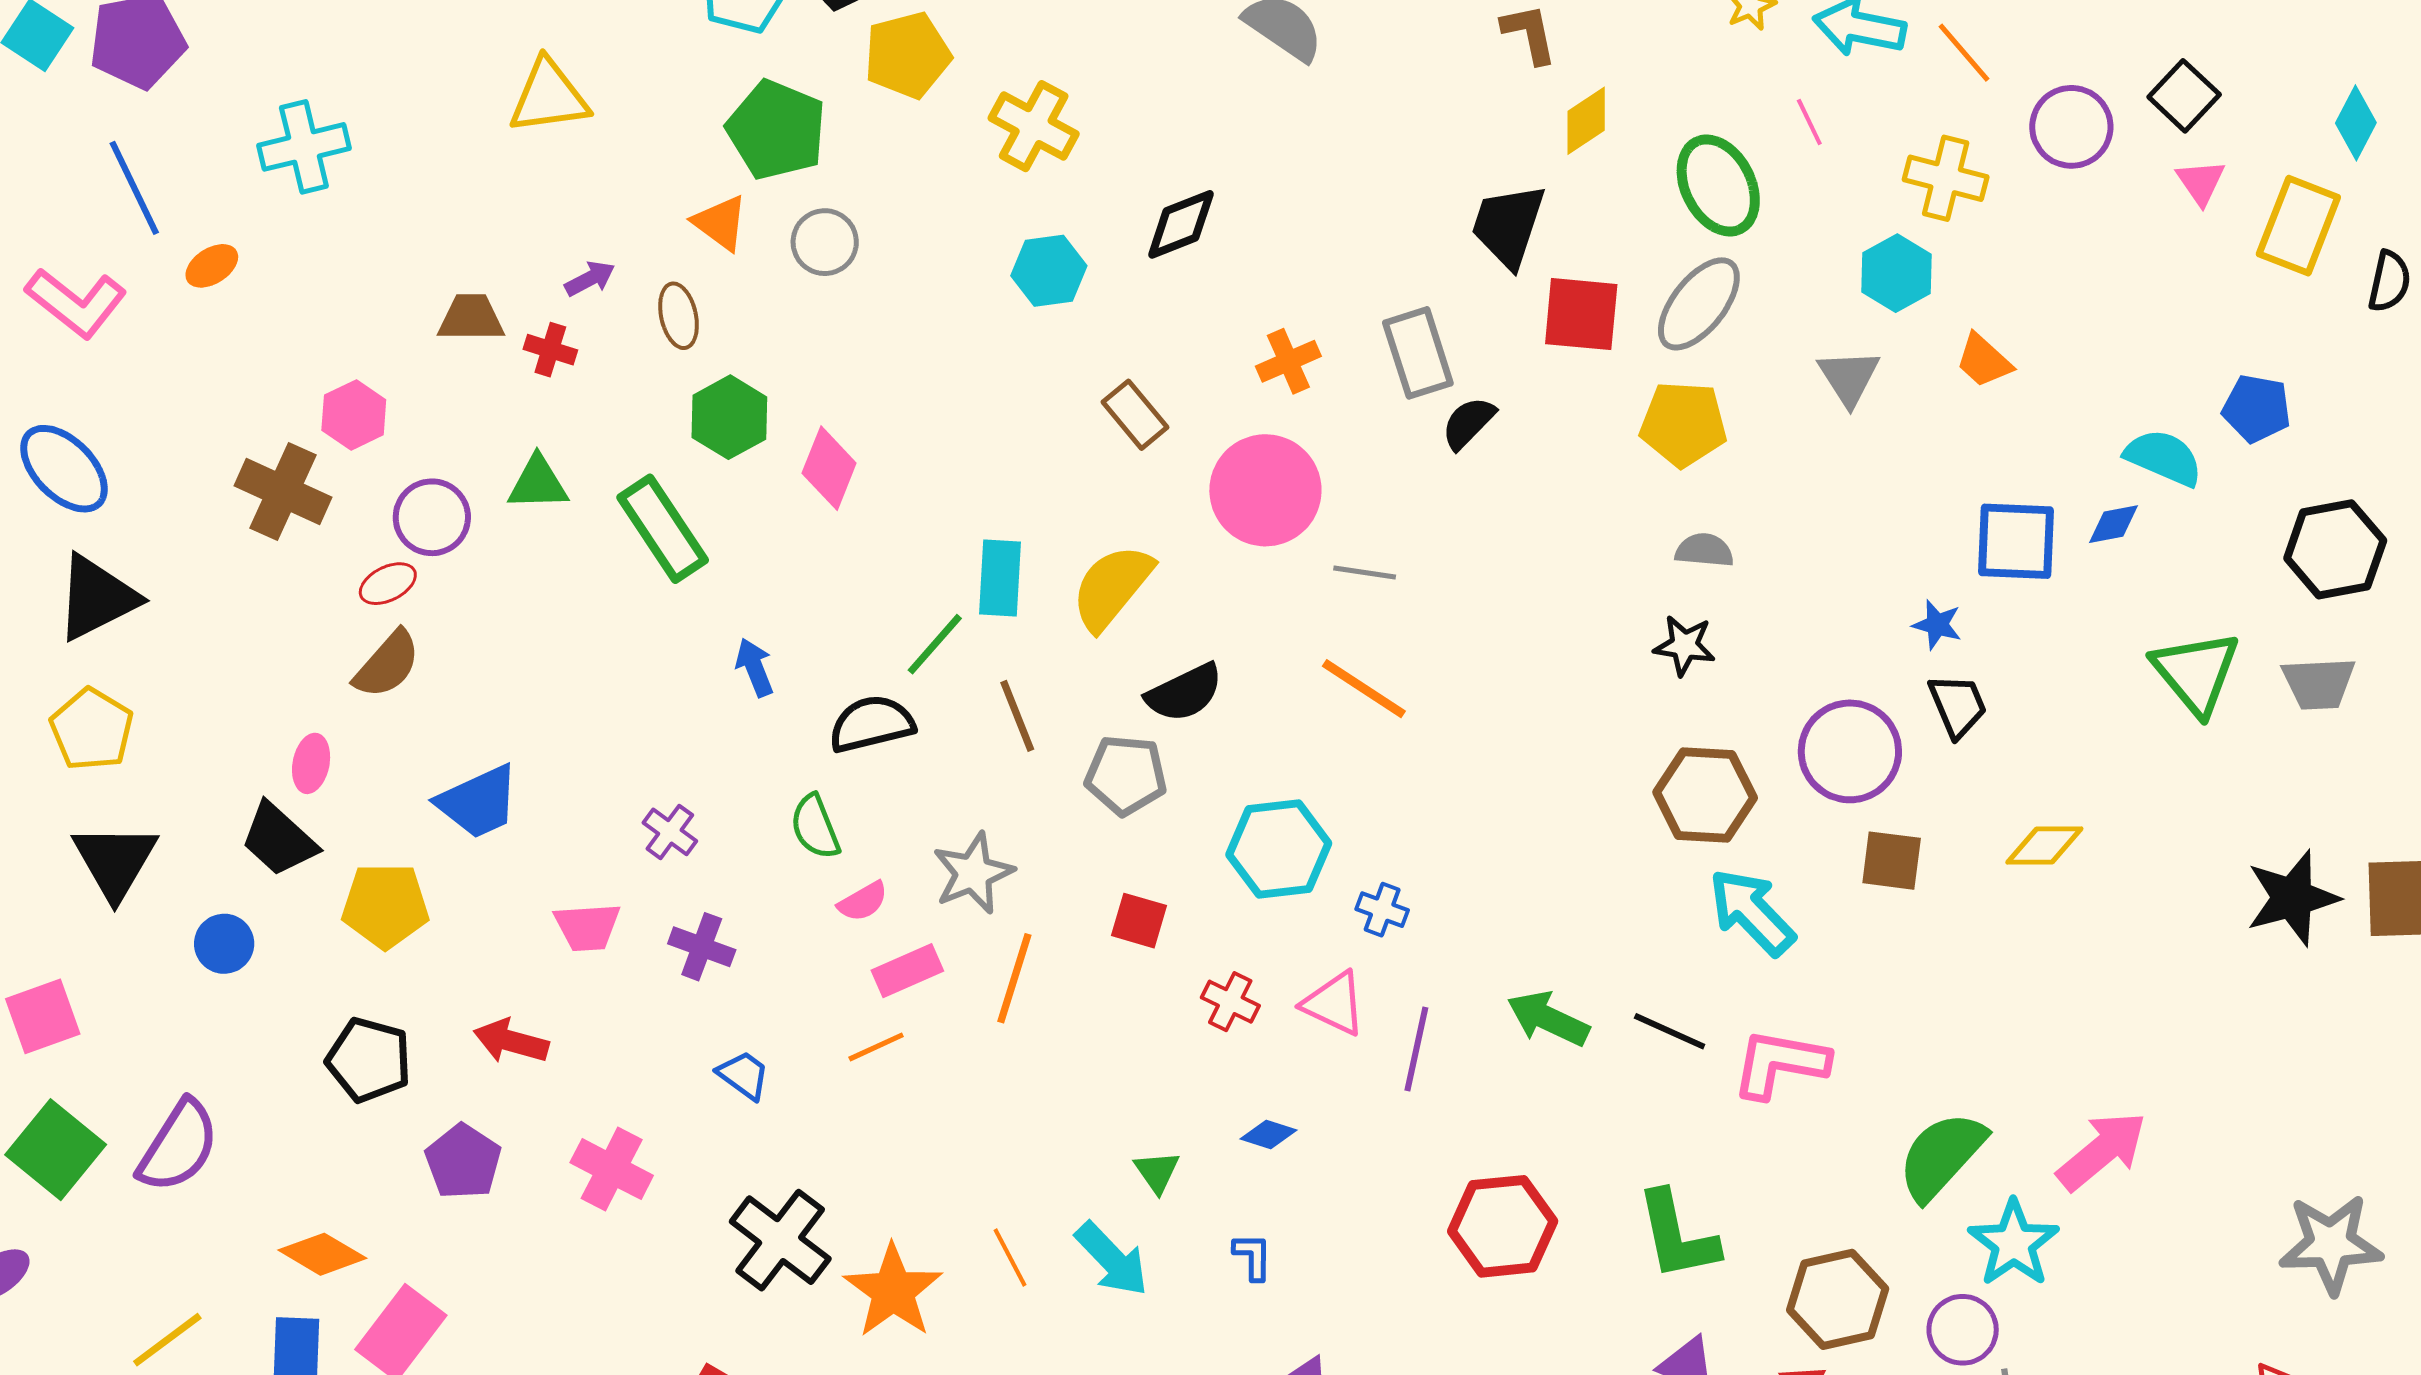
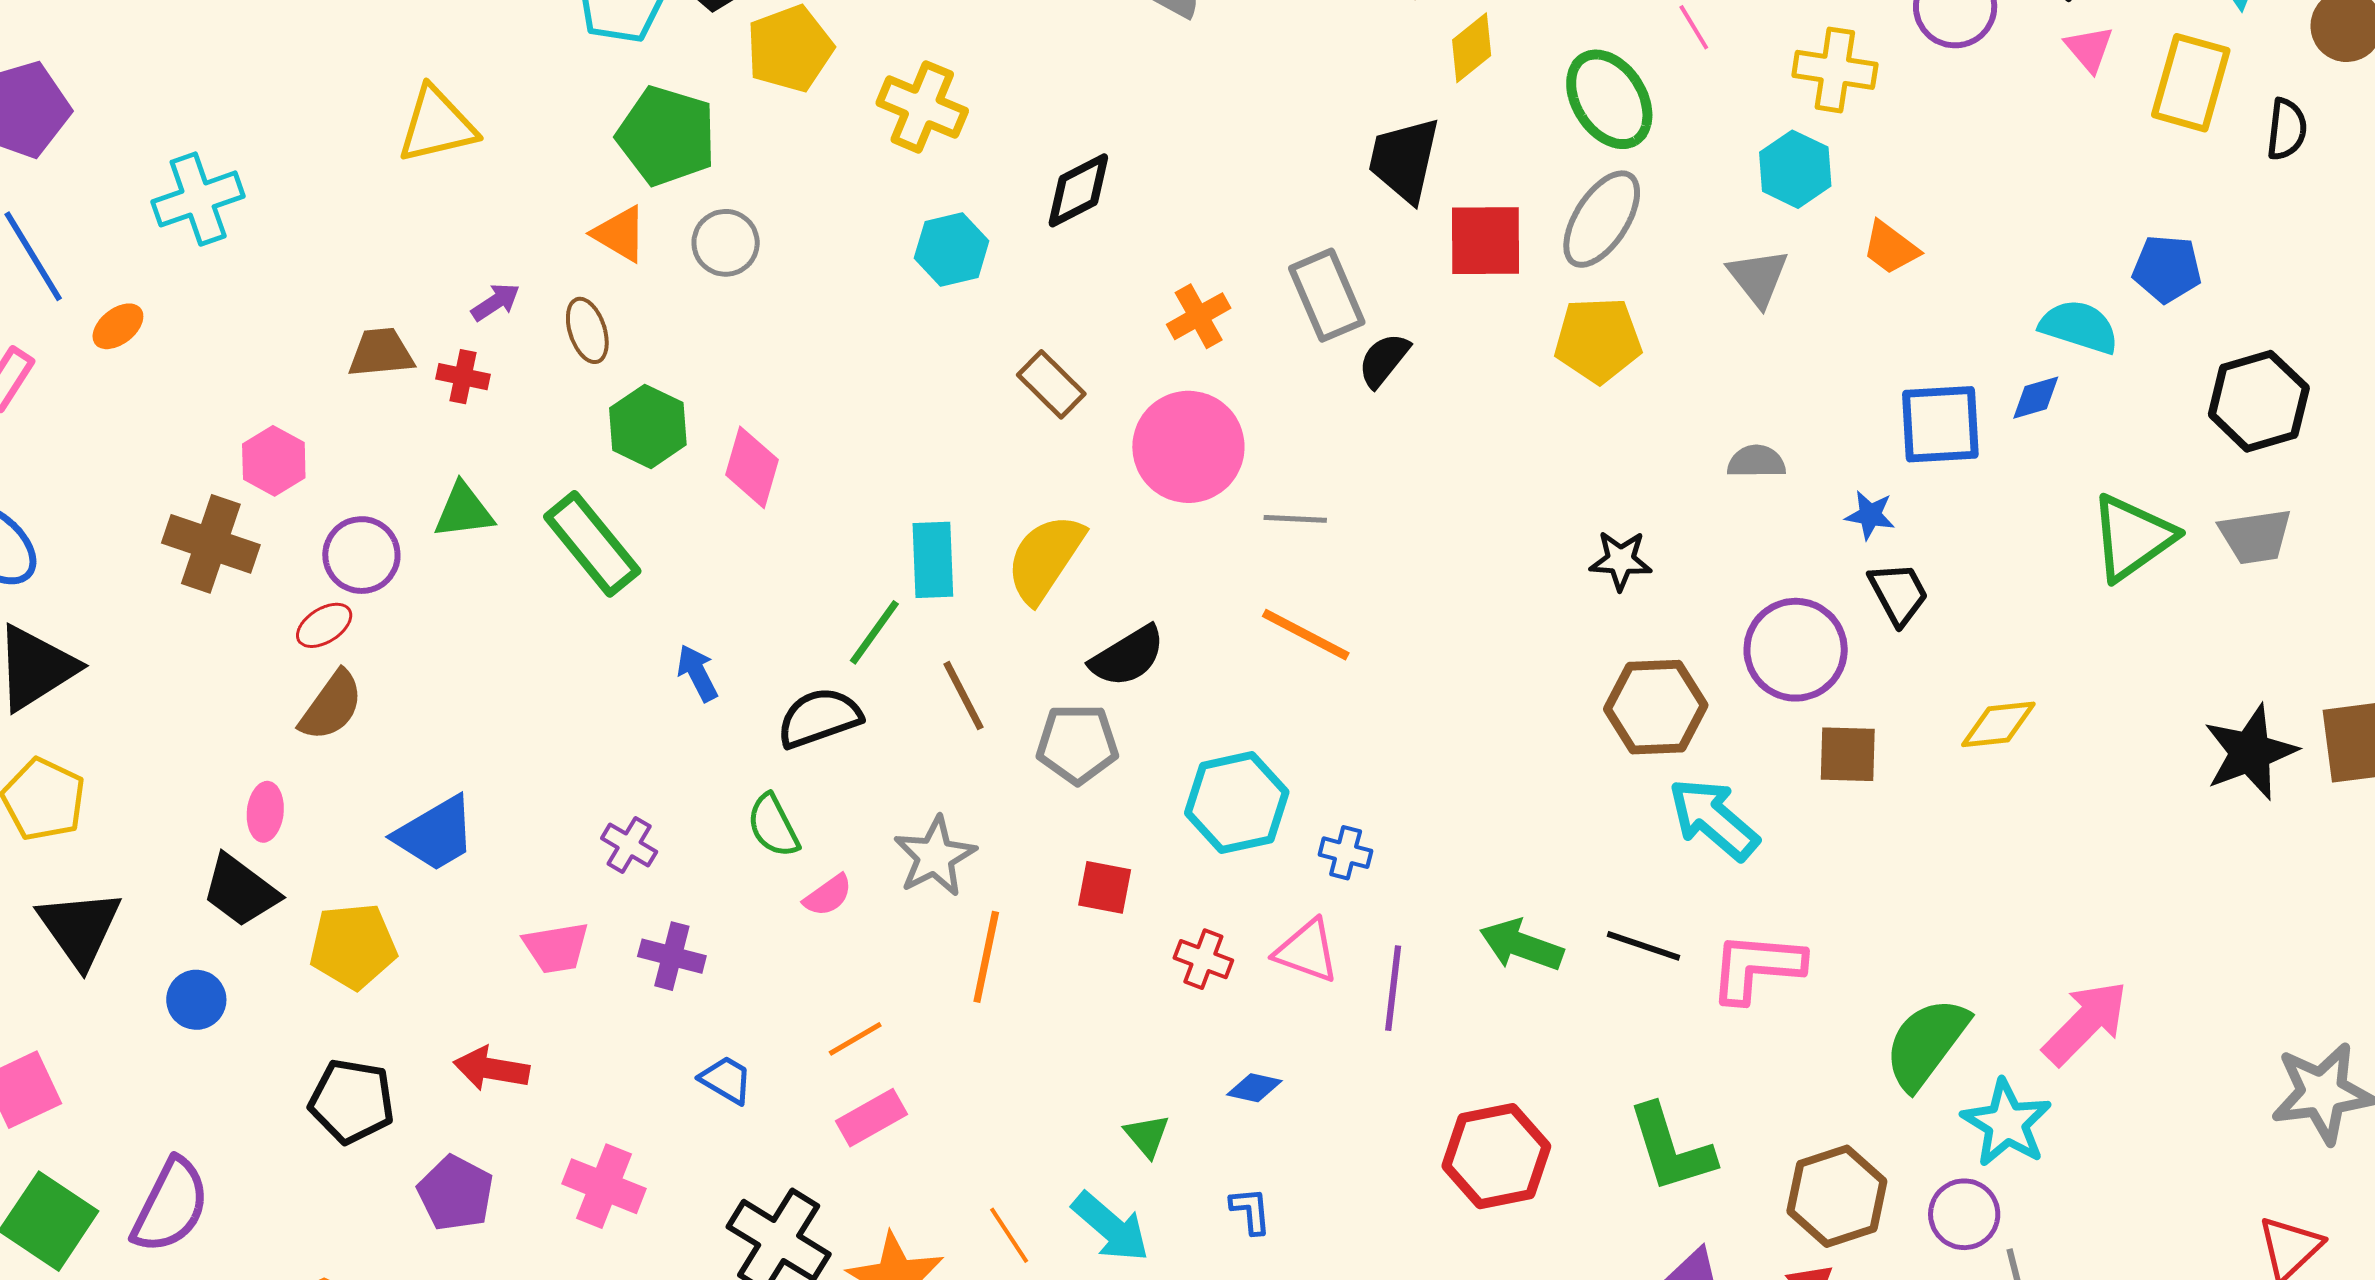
gray semicircle: (1704, 550) -> (1756, 462), moved
green triangle: (2196, 673) -> (2132, 537), turned 40
pink rectangle: (907, 971) -> (872, 1118), moved

